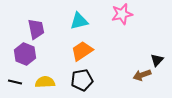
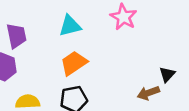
pink star: (122, 14) -> (123, 17), turned -30

